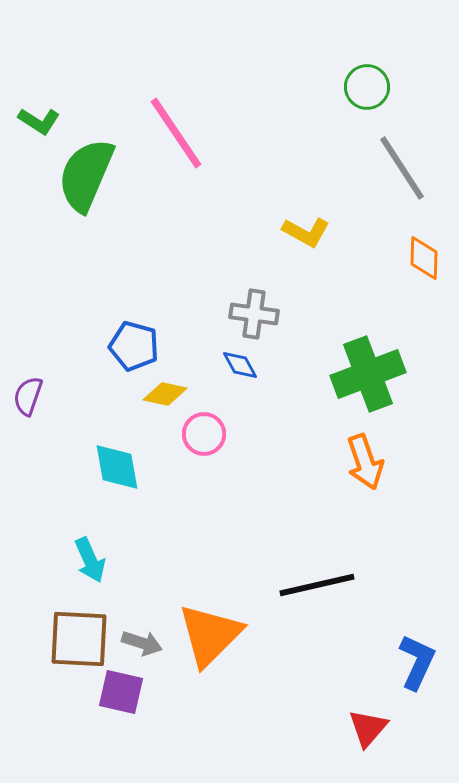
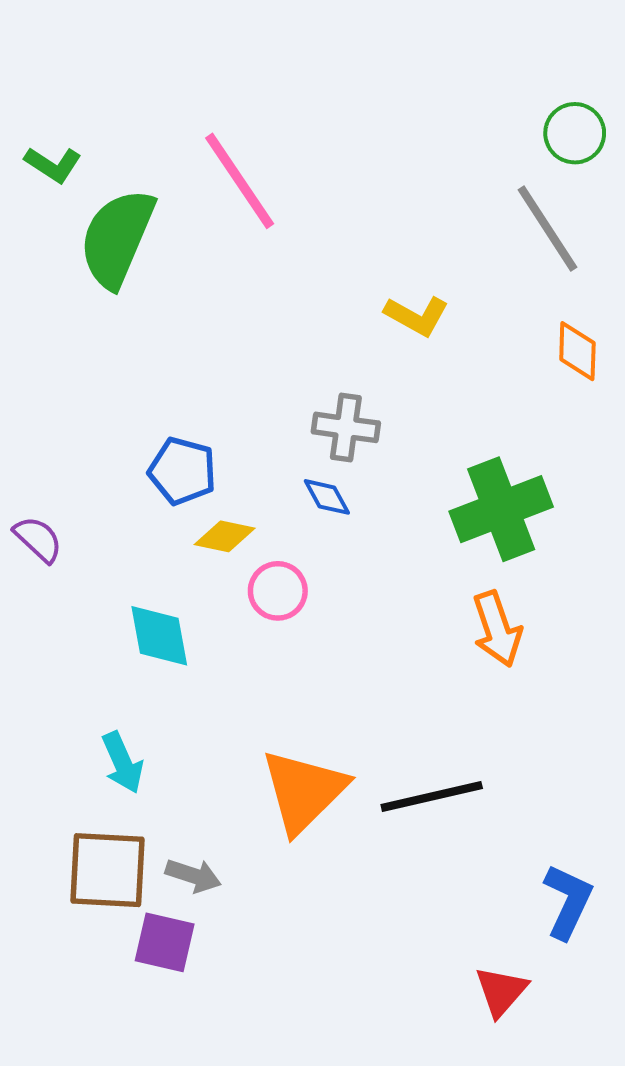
green circle: (367, 87) -> (575, 133), moved
purple semicircle: (28, 396) -> (38, 539), turned 114
orange triangle: (210, 635) -> (304, 791), moved

